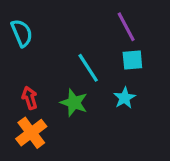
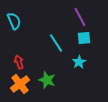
green star: (74, 103) -> (47, 80), moved

